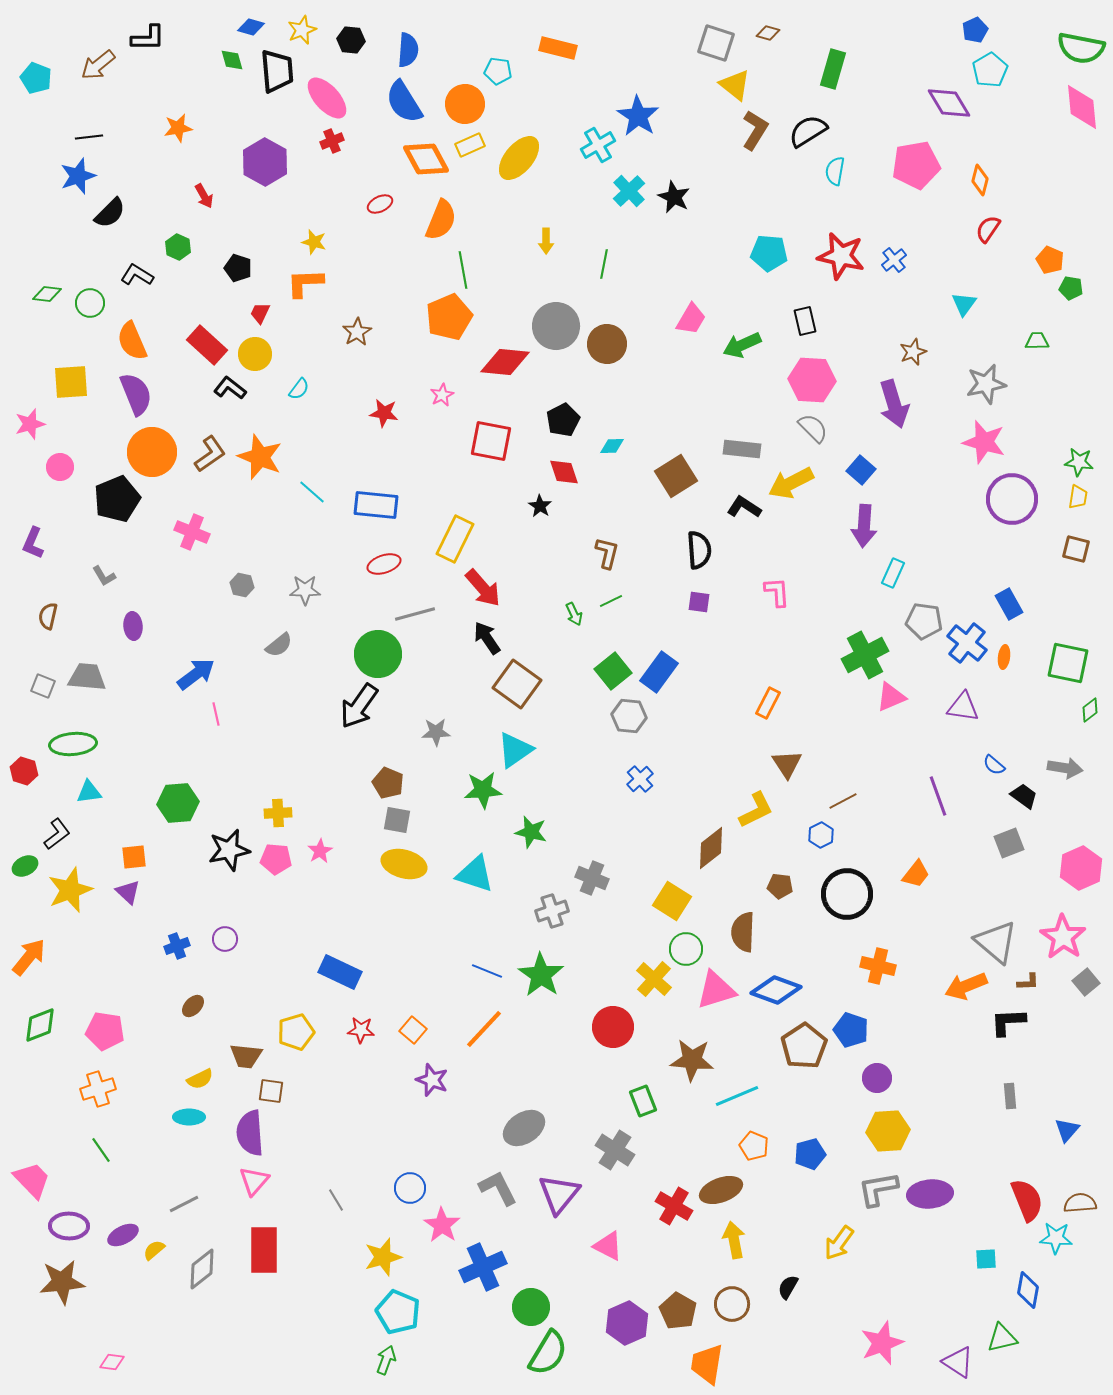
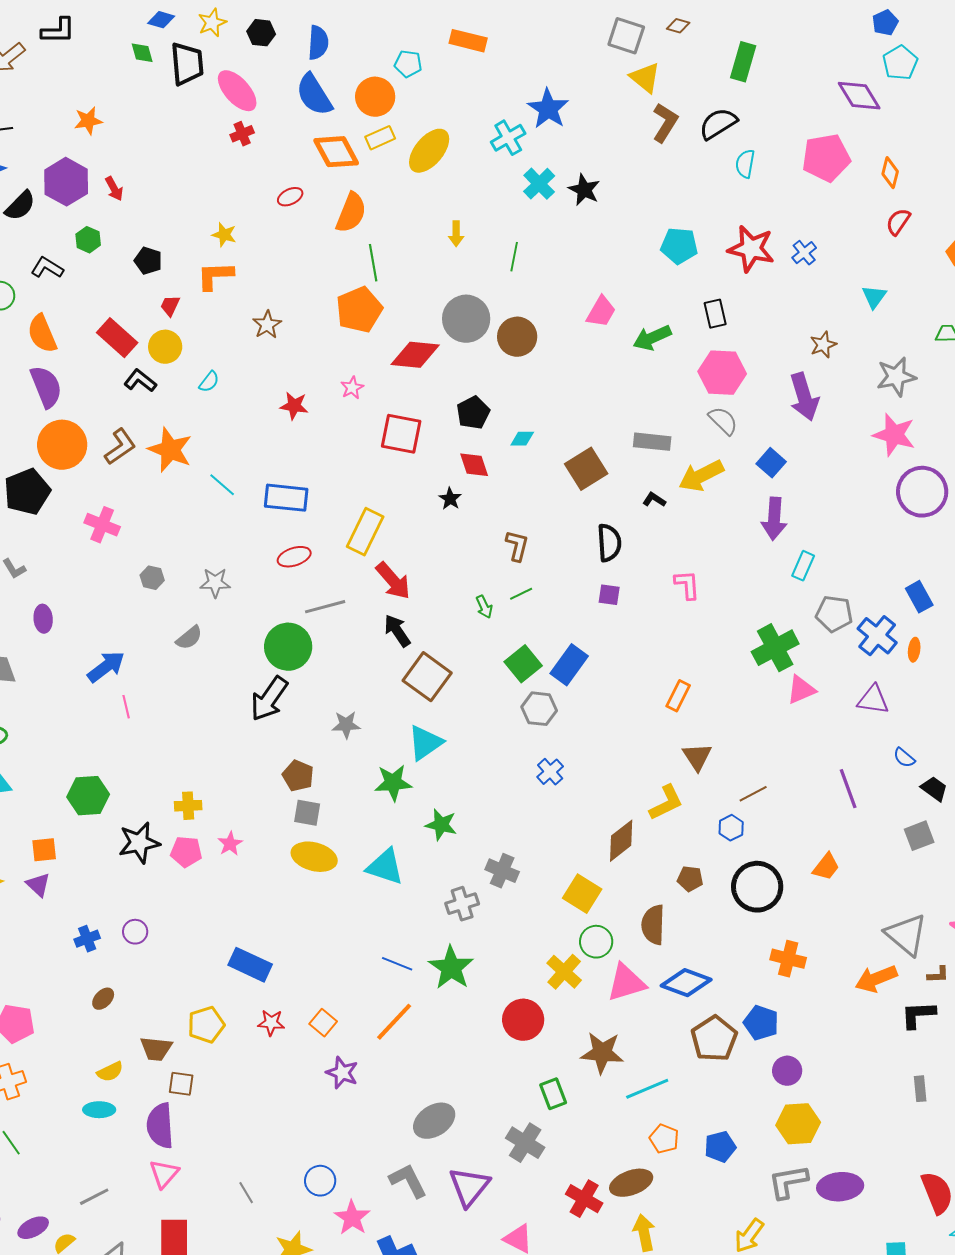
purple hexagon: (265, 162) -> (66, 182), moved
black L-shape: (744, 507) -> (654, 500), size x0.7

